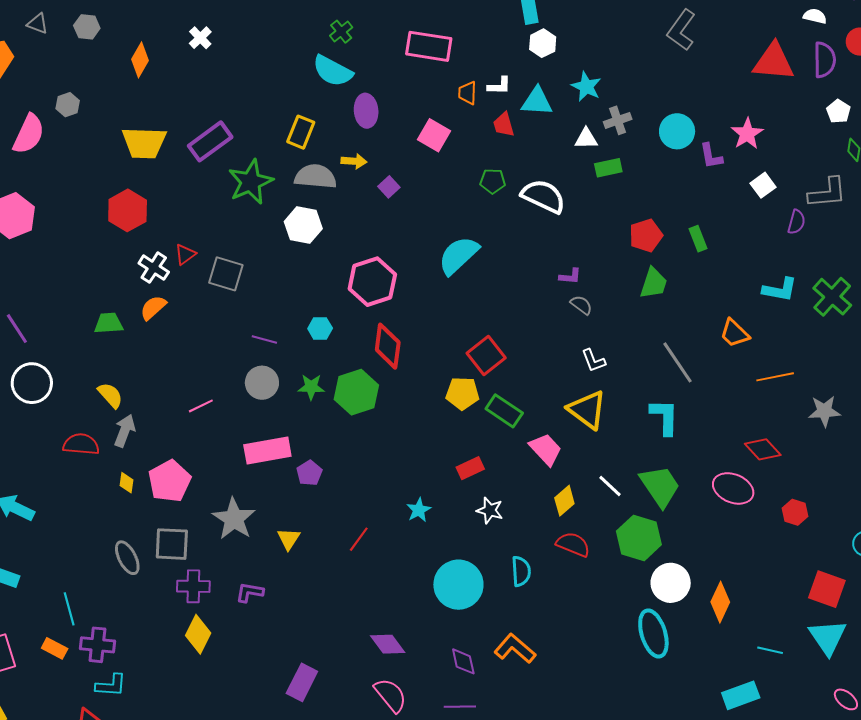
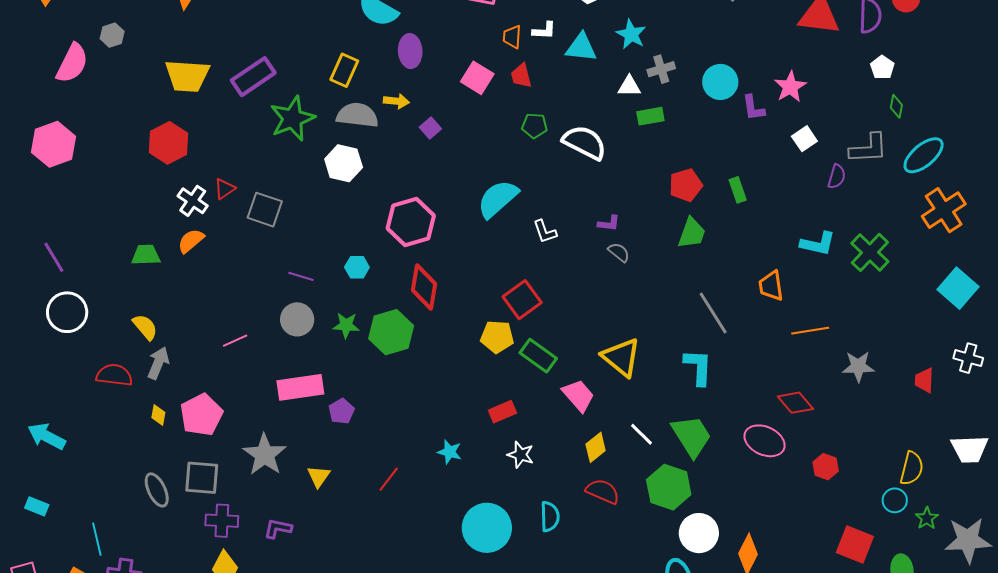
red trapezoid: (504, 125) -> (521, 76), moved
orange trapezoid: (734, 333) -> (771, 286), turned 36
white L-shape: (593, 361) -> (545, 232), moved
cyan star: (419, 510) -> (450, 452), turned -30

